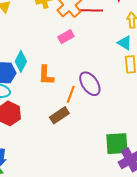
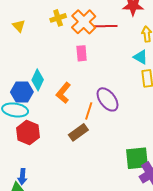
pink rectangle: (66, 37) -> (82, 53), turned -63
orange L-shape: (46, 75) -> (63, 93), turned 40

